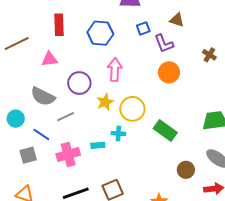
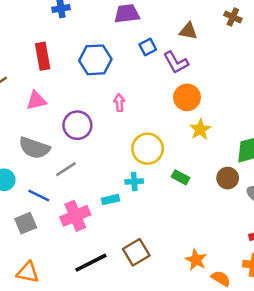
brown cross: (209, 55) -> (233, 17), moved
pink arrow: (115, 70) -> (119, 103), size x0.6
yellow star: (105, 102) -> (200, 129), moved
green rectangle: (165, 131) -> (180, 177), moved, size x0.6
brown circle: (186, 170) -> (228, 178), moved

